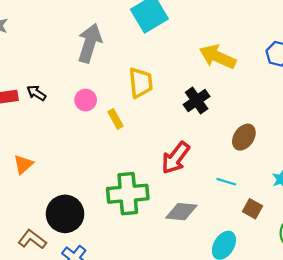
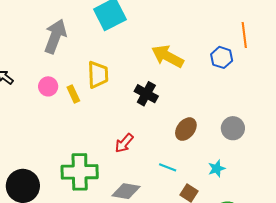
black cross: (197, 101) -> (146, 94), turned -30
yellow rectangle: (116, 119) -> (73, 94), moved
red arrow: (176, 158) -> (124, 143), size x0.7

